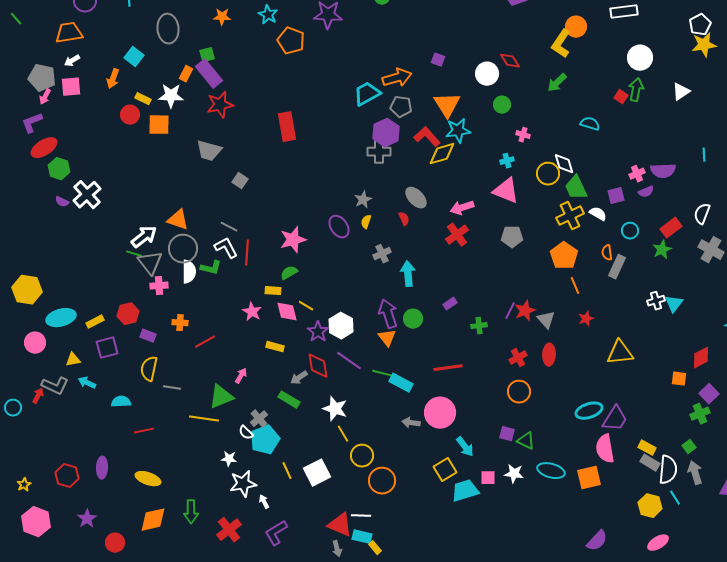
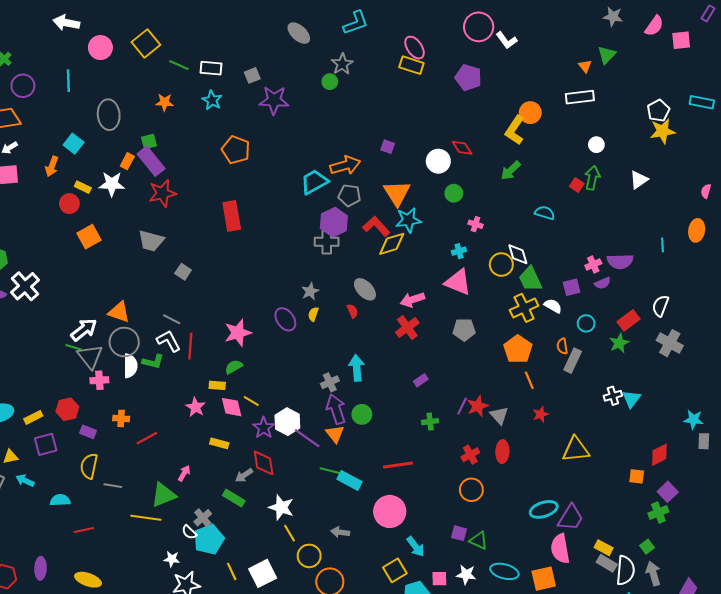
orange pentagon: (291, 41) -> (236, 150), moved
white circle: (640, 58) -> (596, 145), size x0.6
orange square: (159, 125) -> (89, 237), moved, turned -30
gray cross: (382, 254) -> (330, 382), moved
purple rectangle: (450, 304) -> (421, 380), moved
purple line: (349, 361) -> (307, 438), moved
gray arrow: (411, 423) -> (340, 532), moved

